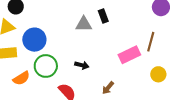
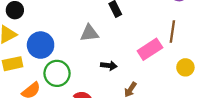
gray triangle: (84, 24) -> (89, 33), moved
black arrow: (82, 65) -> (109, 66), moved

